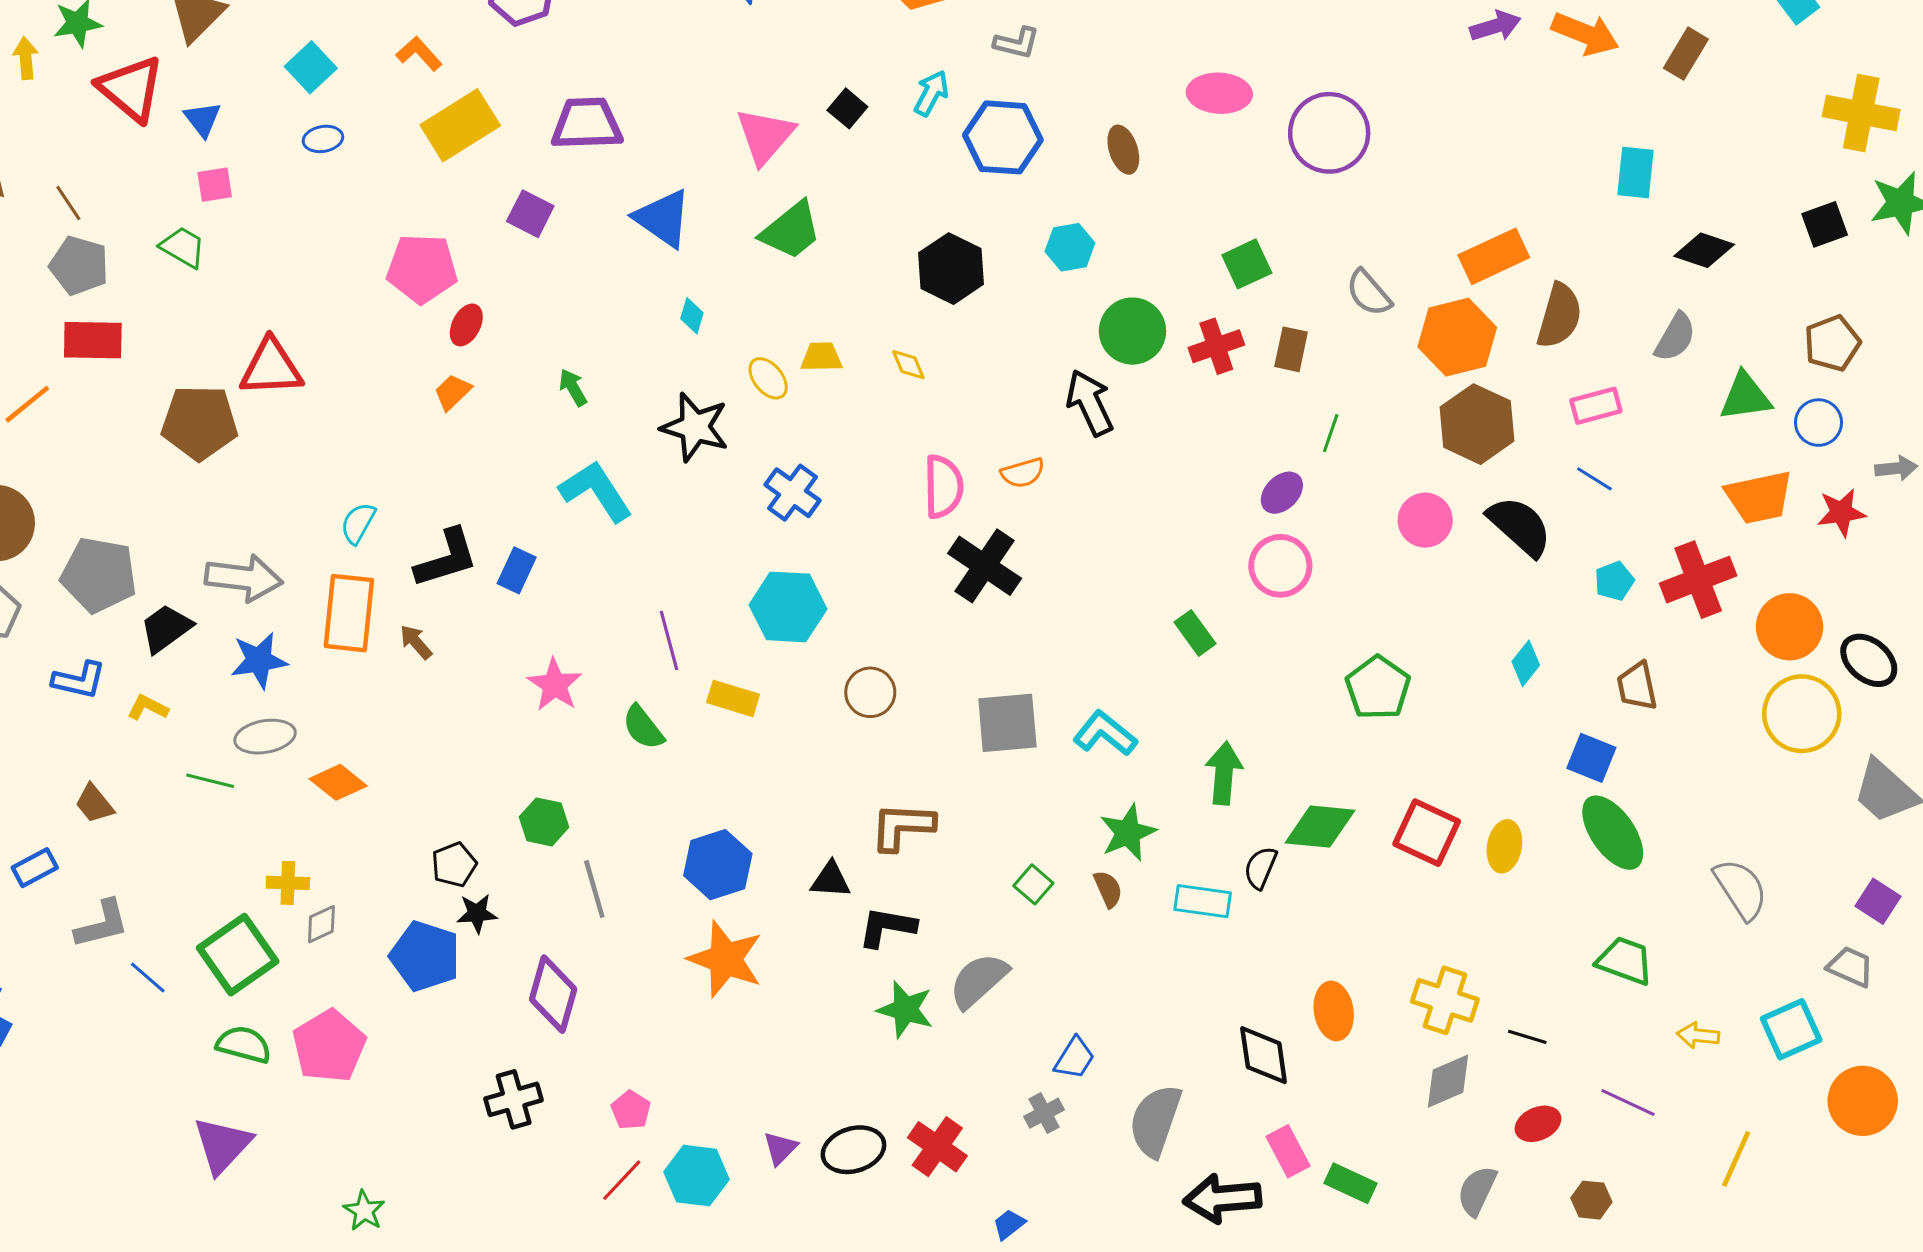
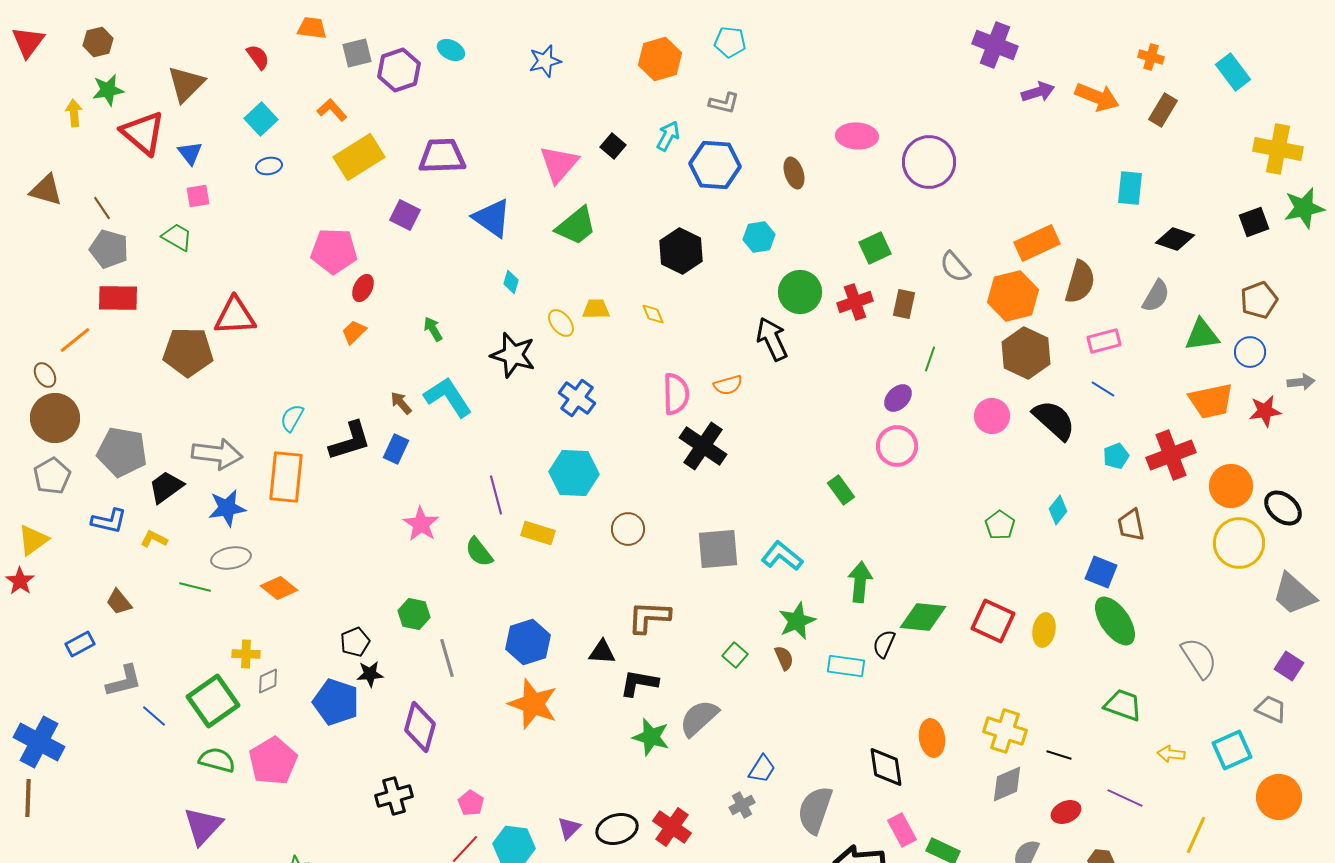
brown arrow: (416, 642) -> (401, 403), moved
green pentagon: (1378, 688) -> (1000, 525), moved, size x0.7

